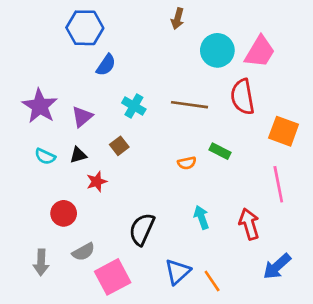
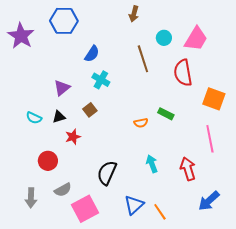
cyan circle: (217, 50) -> (164, 38), size x0.6
blue semicircle: (106, 65) -> (92, 54), moved
brown line: (190, 105) -> (143, 59), moved, turned 64
purple star: (40, 106) -> (21, 36), moved

